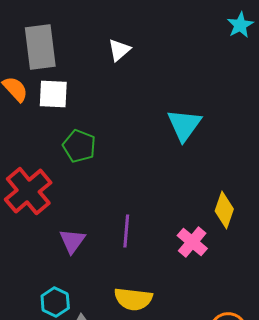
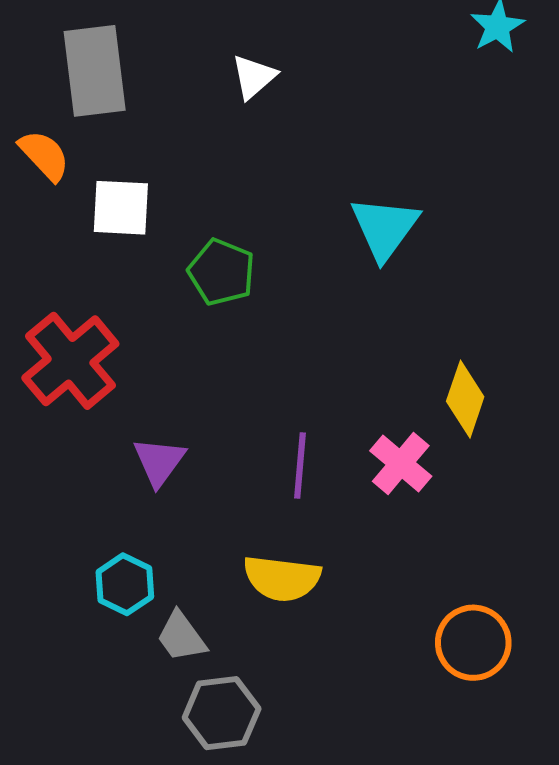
white square: (53, 94) -> (121, 208), moved
green pentagon: (79, 146) -> (222, 272), moved
purple line: (126, 231) -> (300, 465), moved

